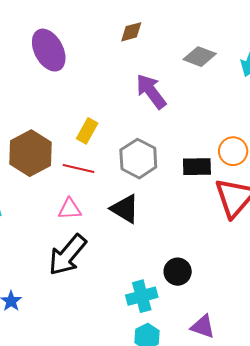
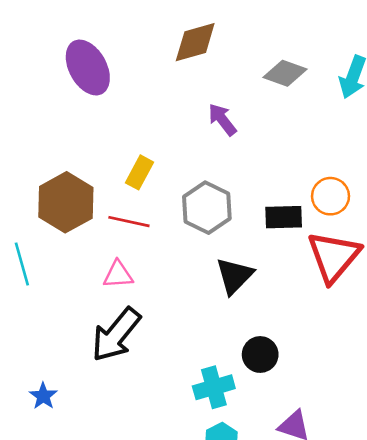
brown diamond: (131, 32) -> (195, 42), size x1.5
purple arrow: (151, 91) -> (222, 120), size x0.7
black triangle: (125, 209) -> (234, 276), moved, turned 44

